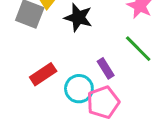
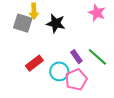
green line: (138, 49) -> (97, 57), moved

